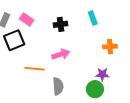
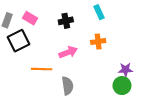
orange cross: (110, 47) -> (98, 41), moved
purple star: (102, 74) -> (125, 70), moved
green circle: (95, 89) -> (122, 86), moved

